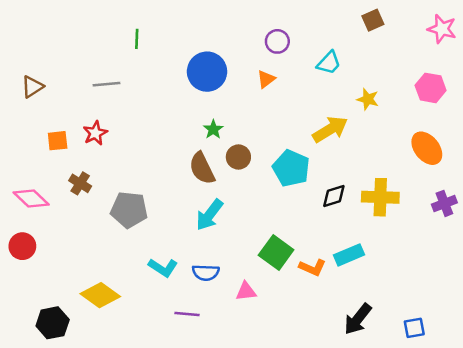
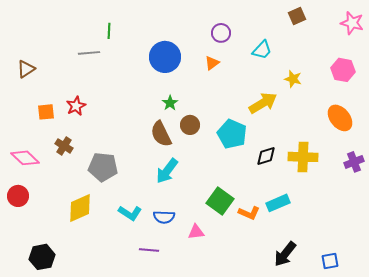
gray line: (107, 84) -> (89, 53), moved
yellow diamond: (100, 295) -> (80, 208), moved, turned -60

